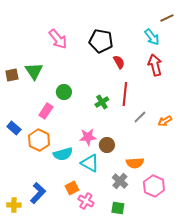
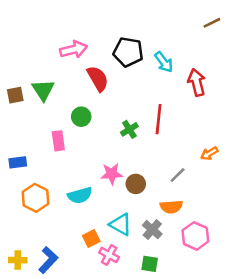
cyan arrow: (152, 37) -> (164, 62), moved
pink arrow: (58, 39) -> (74, 49), turned -65
red semicircle: (119, 62) -> (98, 79), moved, size x1.5
pink rectangle: (46, 111) -> (58, 141), turned -42
gray line: (140, 117) -> (178, 175), moved
blue rectangle: (14, 128) -> (18, 162), turned -48
orange hexagon: (39, 140) -> (36, 198), moved
cyan triangle: (90, 163) -> (121, 225), moved
blue L-shape: (38, 193) -> (48, 260), moved

